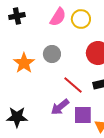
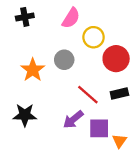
yellow circle: (81, 19) -> (94, 37), moved
black star: (17, 117) -> (25, 115), moved

